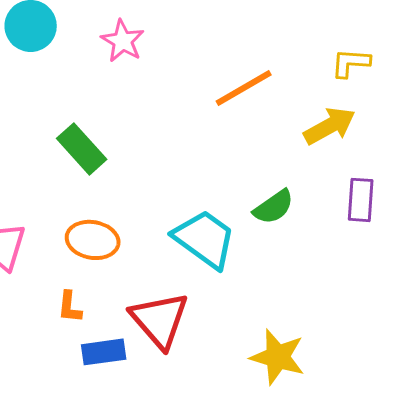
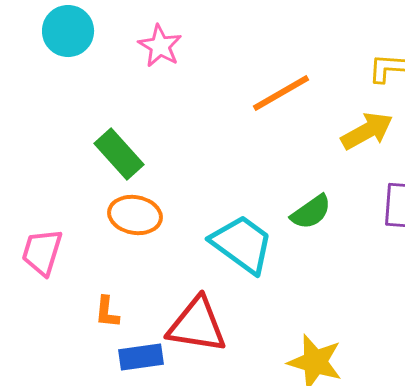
orange ellipse: (93, 240) -> (135, 215), moved
red triangle: (160, 320) -> (197, 325), turned -40

